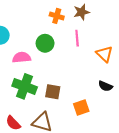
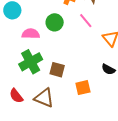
pink line: (77, 38) -> (86, 21), turned -42
green cross: (25, 86) -> (31, 62), turned 35

